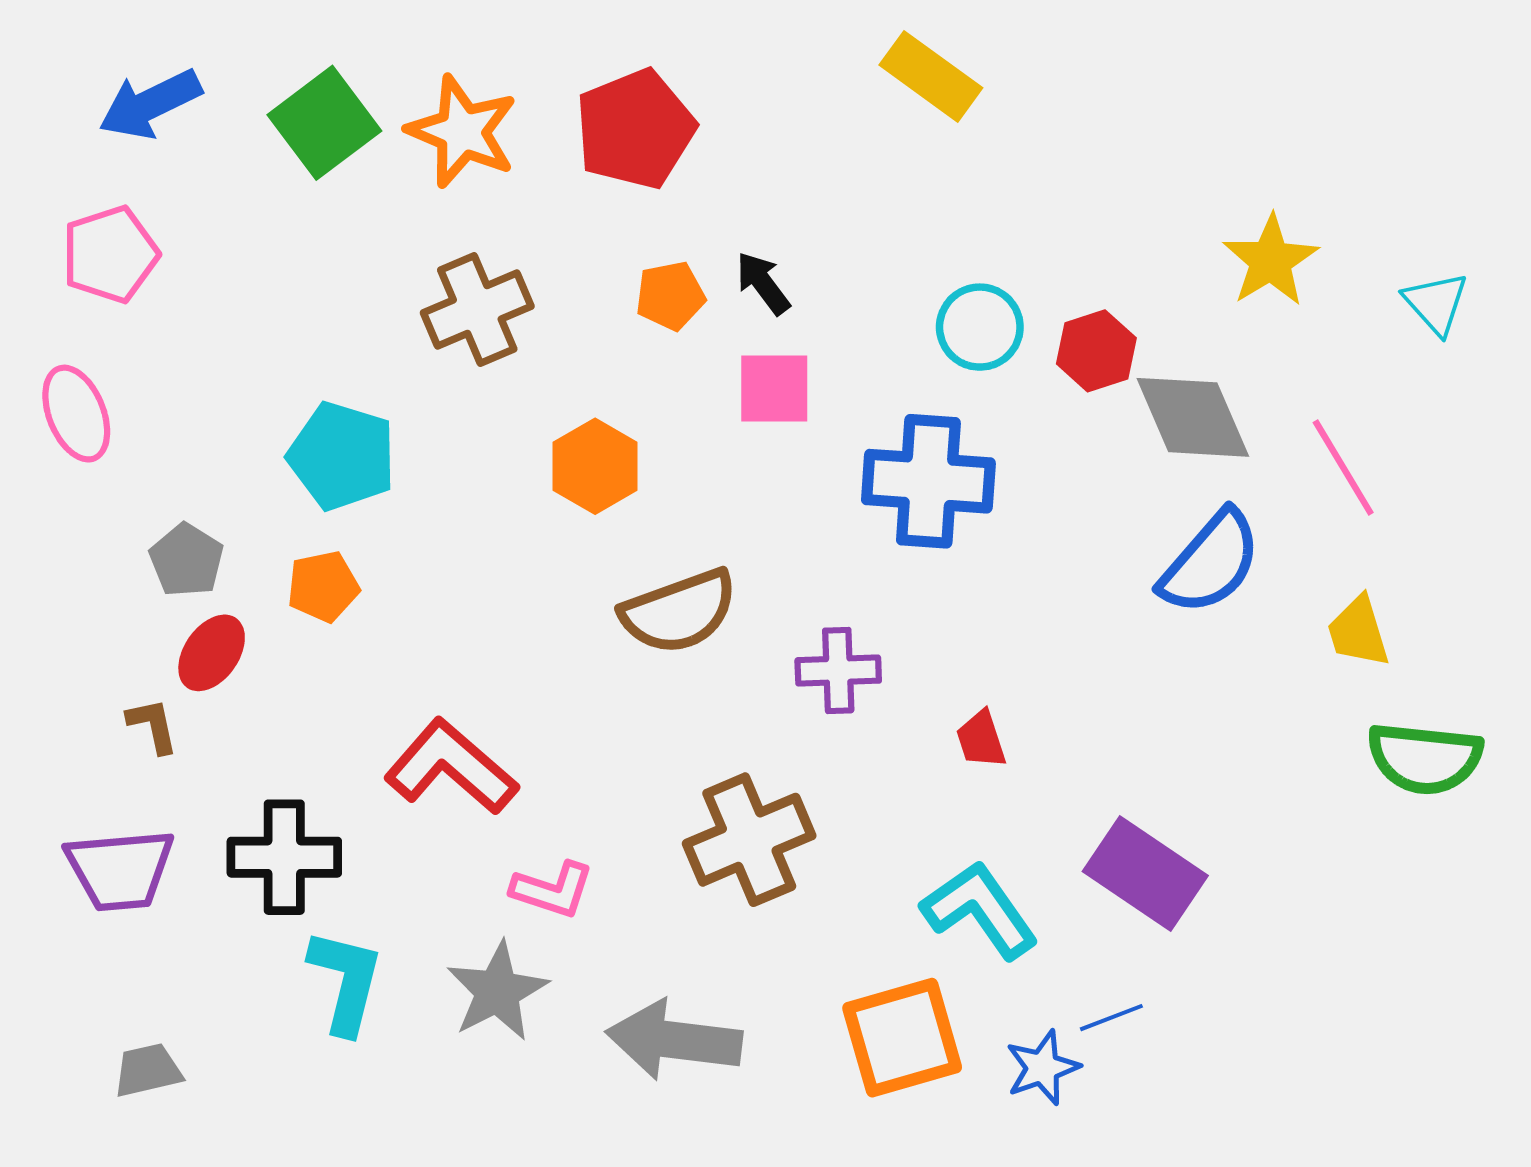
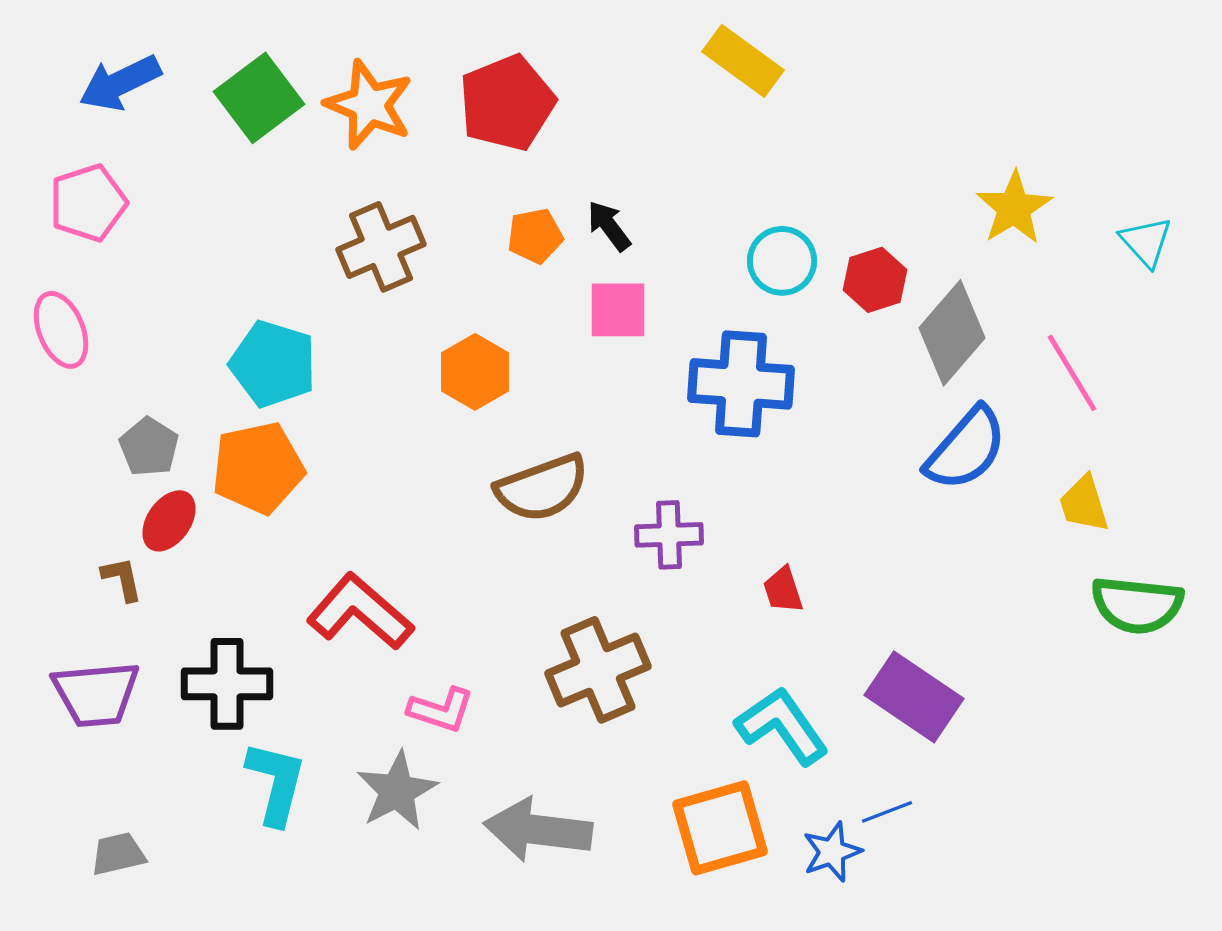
gray diamond: (1193, 417) -> (952, 333), turned 64
orange pentagon: (323, 586) -> (258, 468), size x1.6

